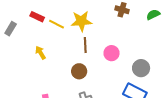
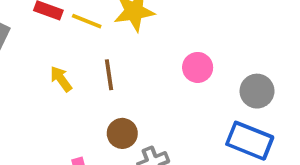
brown line: (85, 45) -> (109, 75), moved
brown circle: (79, 71) -> (122, 133), moved

